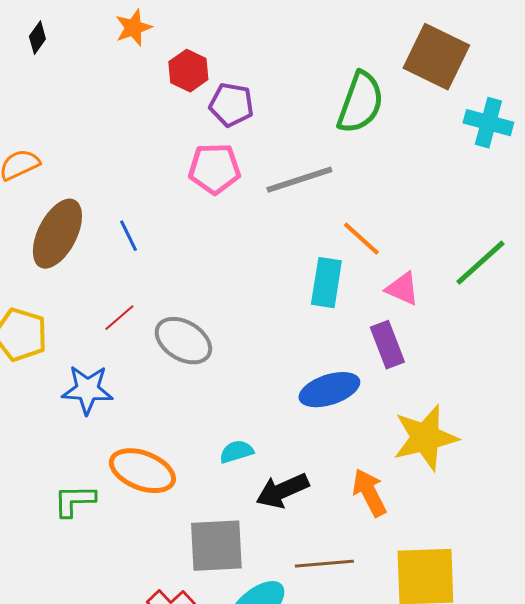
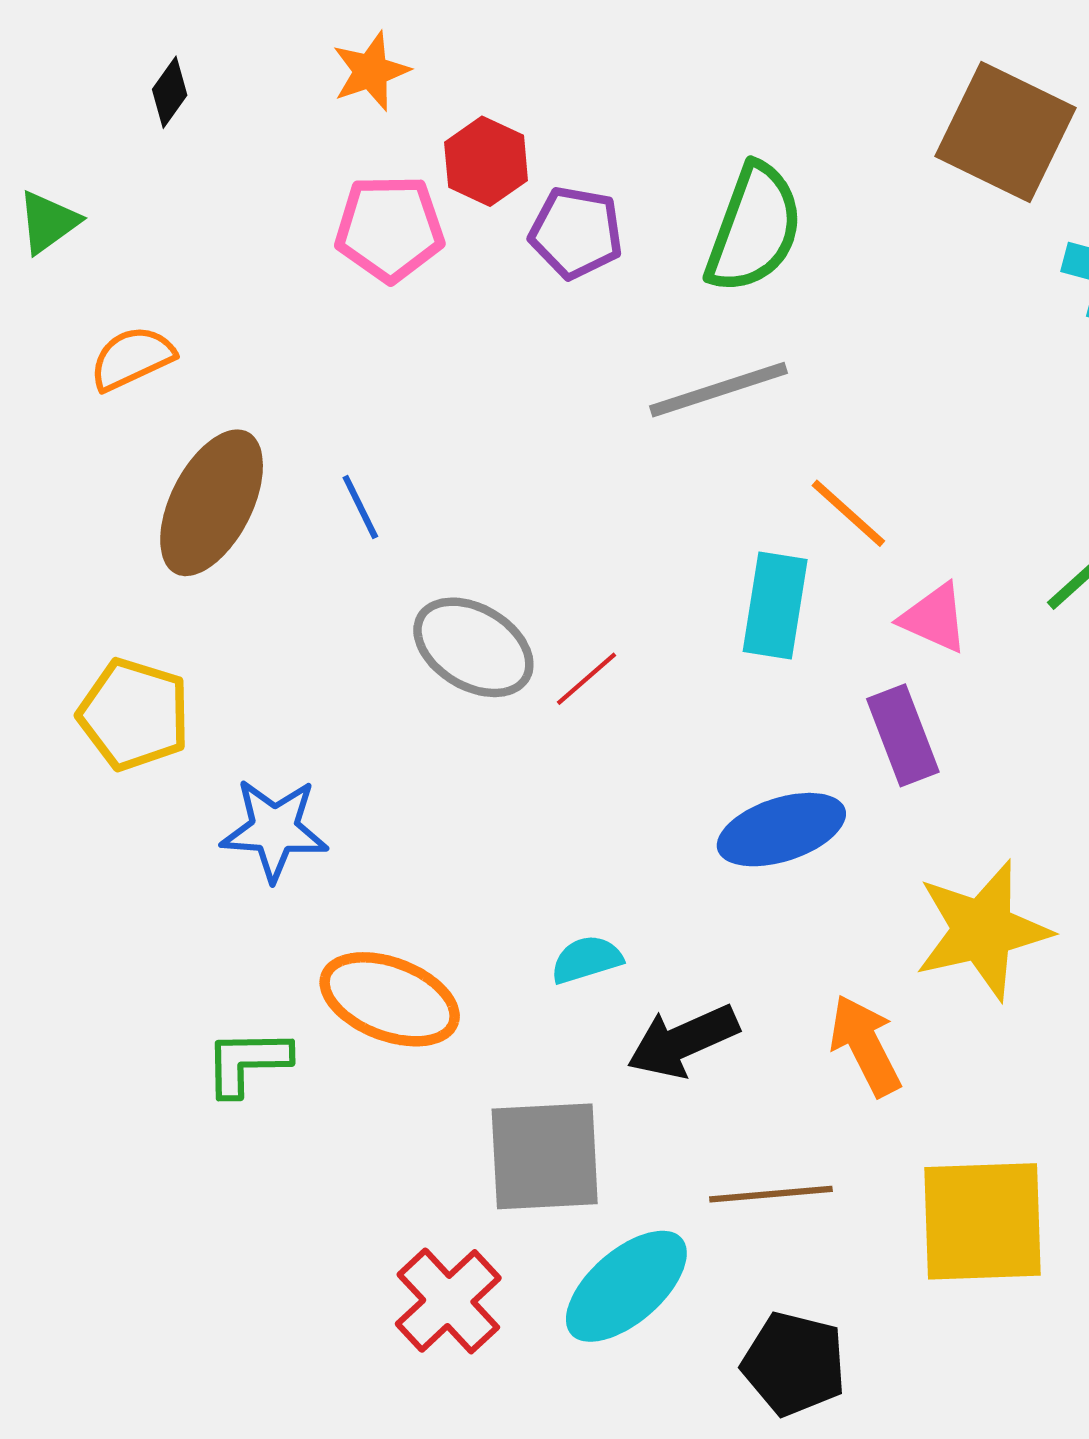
green semicircle: (360, 103) -> (754, 228), moved
pink pentagon: (214, 169) -> (390, 228), moved
red line: (119, 318) -> (587, 679), moved
gray ellipse: (183, 341) -> (473, 647), moved

